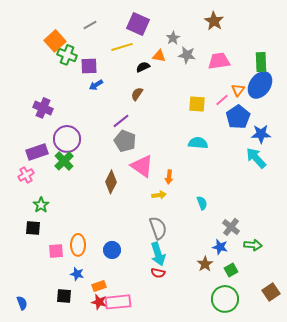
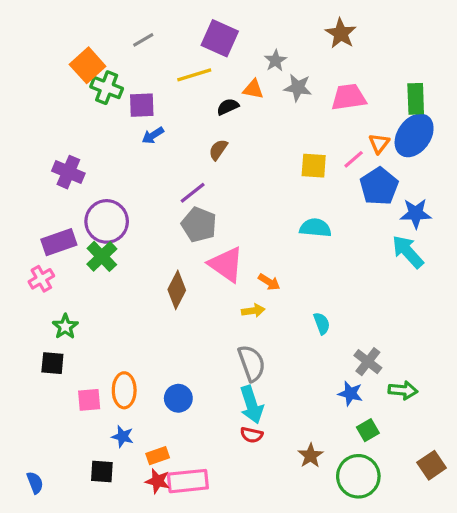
orange arrow: (169, 177) -> (269, 282), turned -64
brown star: (205, 264) -> (311, 456), moved

